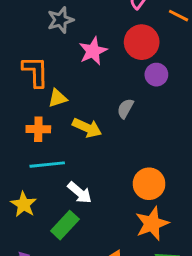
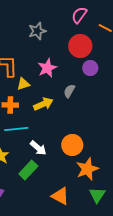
gray star: (60, 20) -> (37, 31), moved
pink star: (93, 51) -> (47, 68), moved
yellow arrow: (87, 128) -> (43, 104), turned -48
orange circle: (149, 184) -> (72, 145), moved

